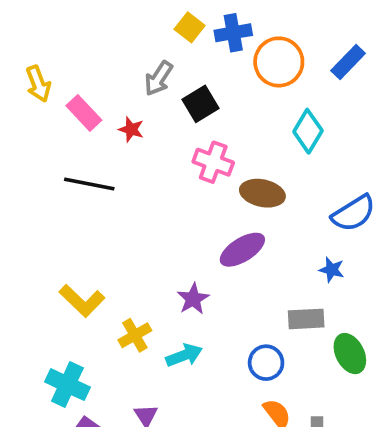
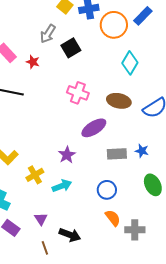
blue rectangle: (348, 62) -> (143, 16), moved
pink cross: (213, 162) -> (78, 93), moved
brown ellipse: (262, 193) -> (119, 101), moved
blue star: (332, 270) -> (142, 151), moved
gray rectangle: (306, 319) -> (117, 154), moved

